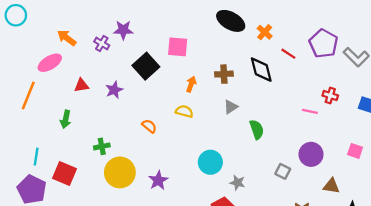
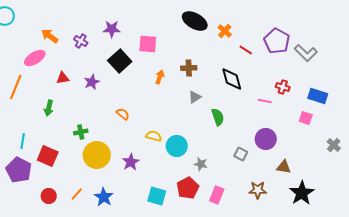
purple star: (123, 30) -> (112, 29), moved
black diamond: (261, 70) -> (232, 79), moved
yellow semicircle: (184, 111) -> (154, 136), moved
pink square: (355, 151) -> (306, 118), moved

